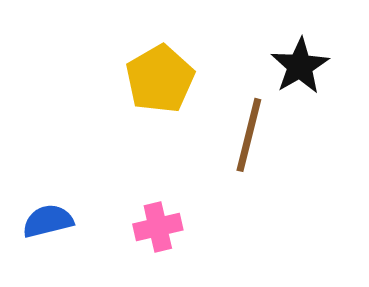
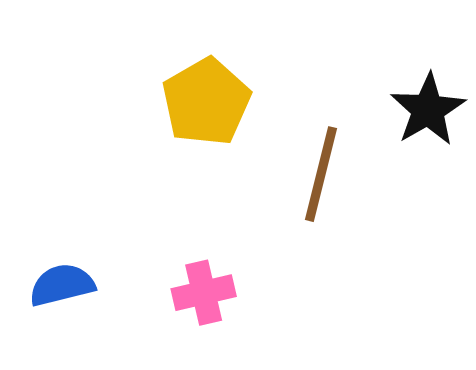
black star: (300, 66) -> (428, 110), moved

